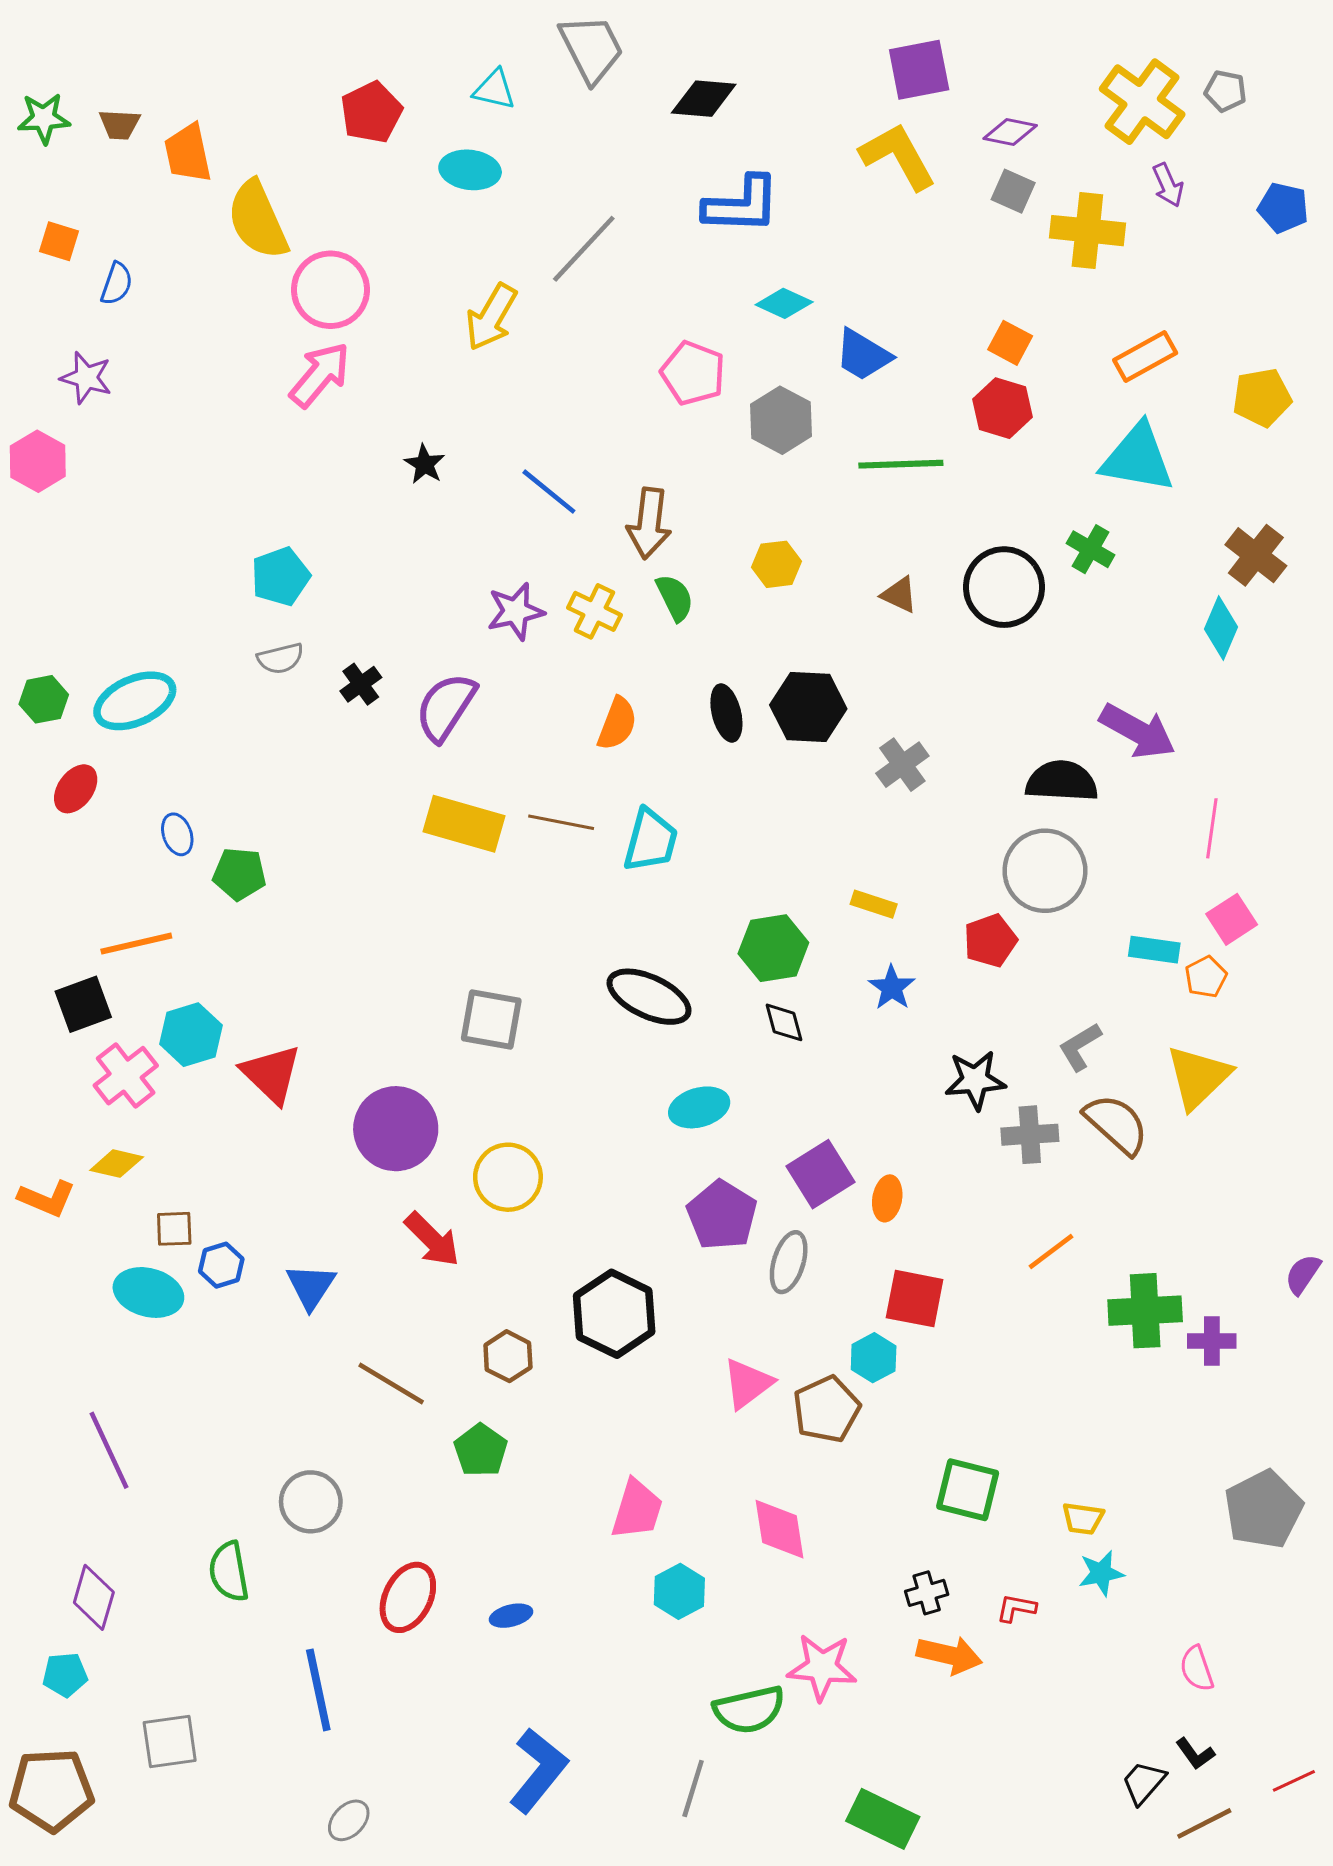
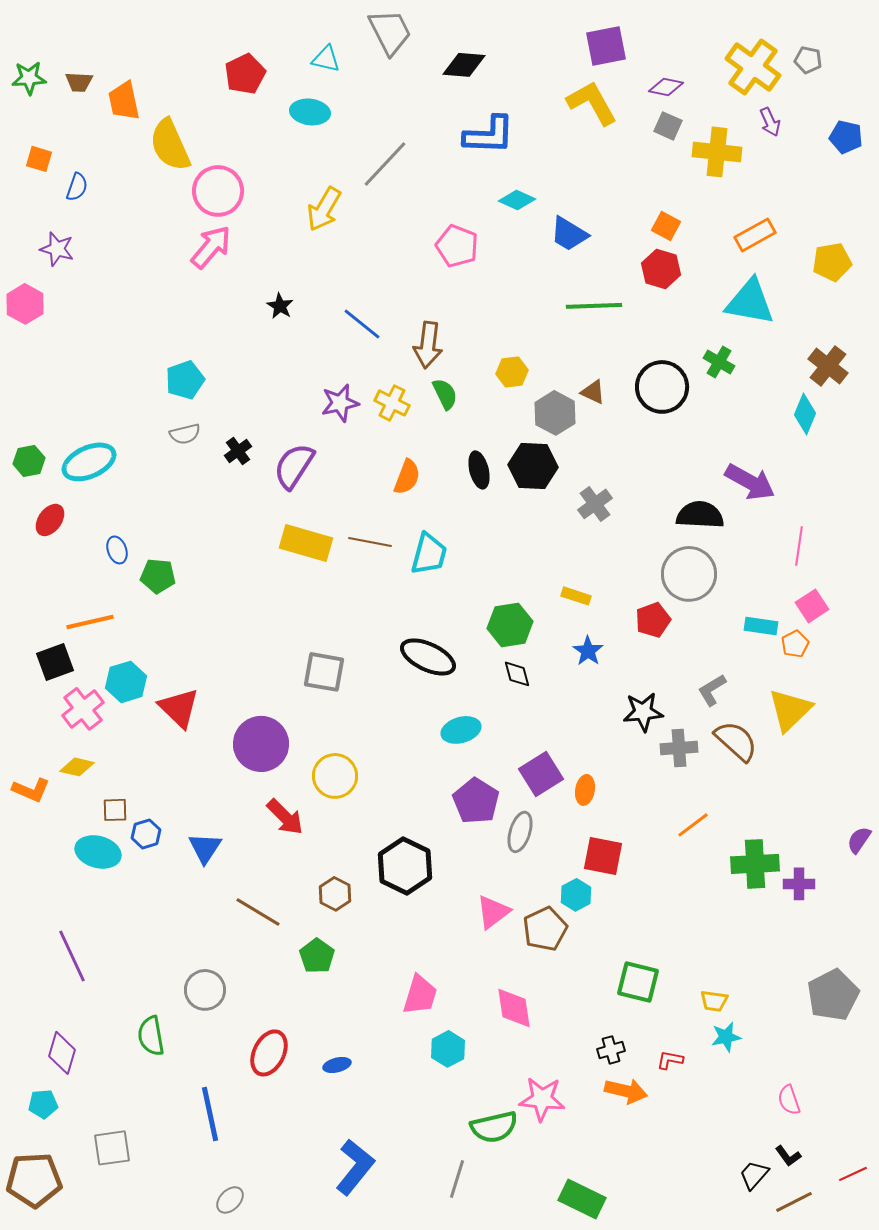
gray hexagon: (781, 420) -> (555, 413), moved

